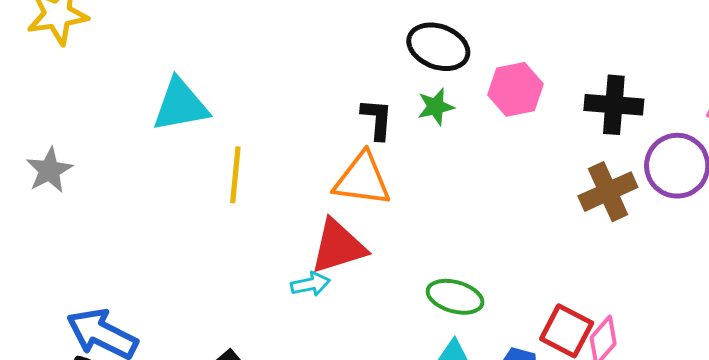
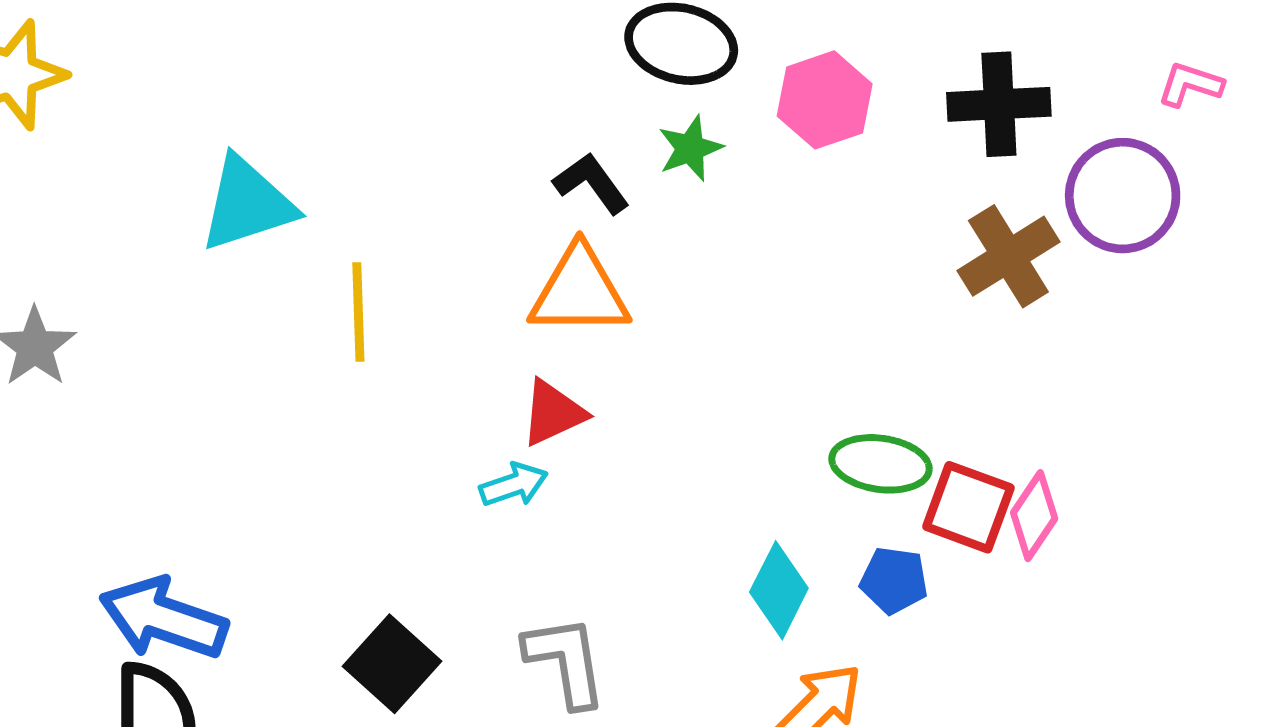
black L-shape: (377, 119) -> (591, 183), turned -33
red triangle: (338, 246) -> (553, 413), size x0.7
green ellipse: (455, 297) -> (880, 464), moved

